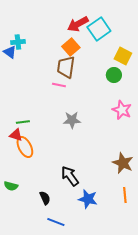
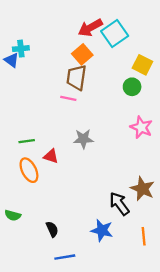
red triangle: (16, 135) -> (51, 156), moved
black arrow: (70, 176) -> (119, 204), moved
orange line: (125, 195) -> (144, 236), moved
blue line: (56, 222) -> (65, 257), turned -30

